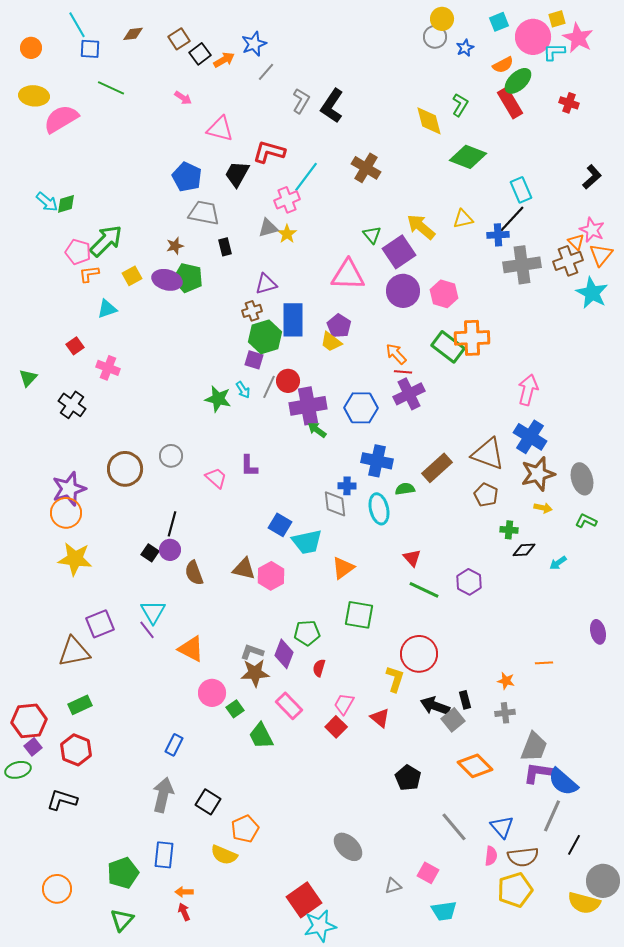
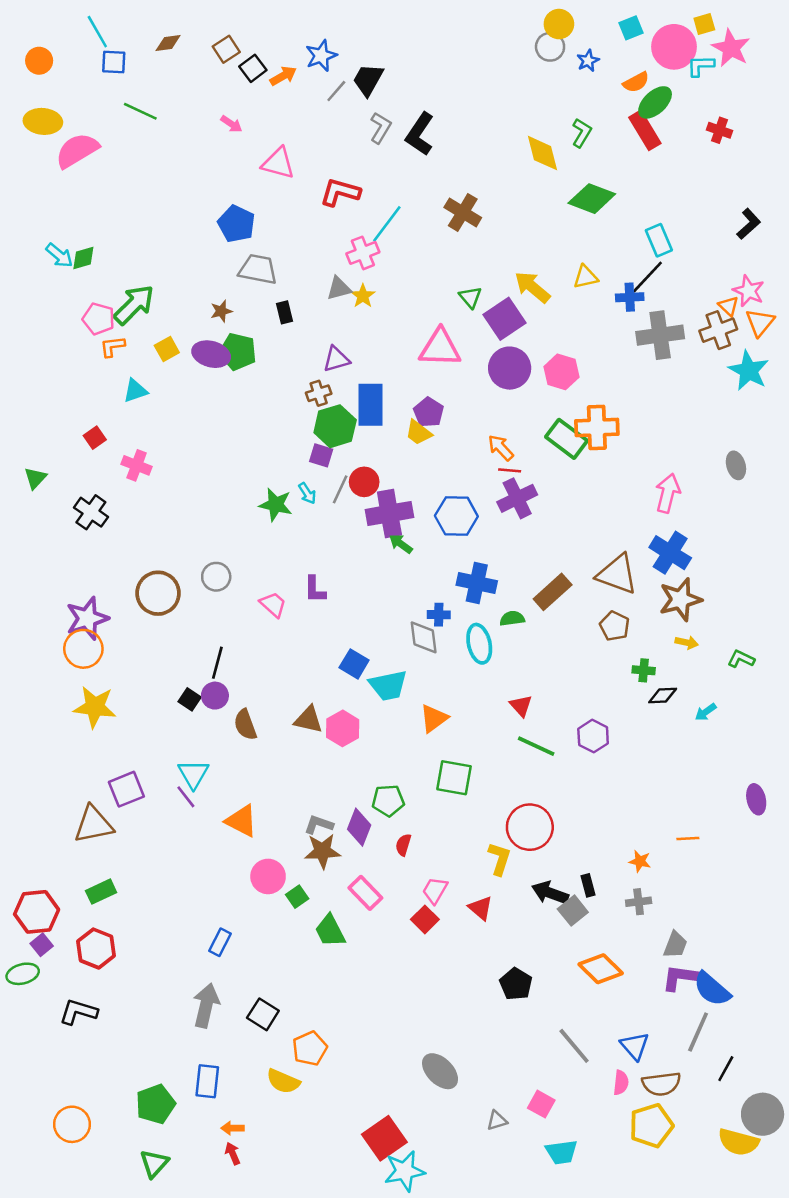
black trapezoid: (237, 174) -> (368, 80), moved
gray ellipse: (582, 479) -> (736, 465), moved, size x0.7
gray trapezoid: (534, 747) -> (675, 945), size x0.7

